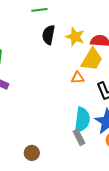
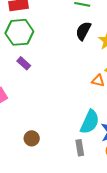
gray rectangle: (79, 137) -> (80, 148), moved

